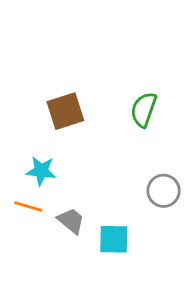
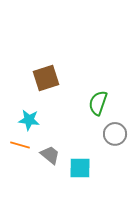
green semicircle: (144, 110) -> (98, 103), moved

